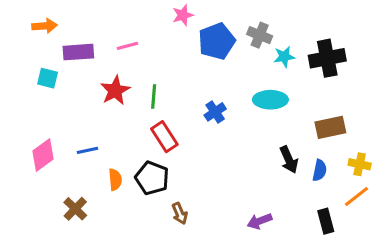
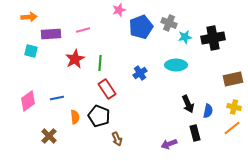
brown rectangle: (330, 127) -> (233, 79), moved
black rectangle: (326, 221) -> (195, 133), moved

